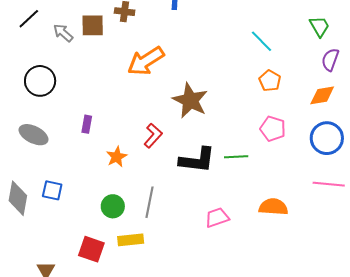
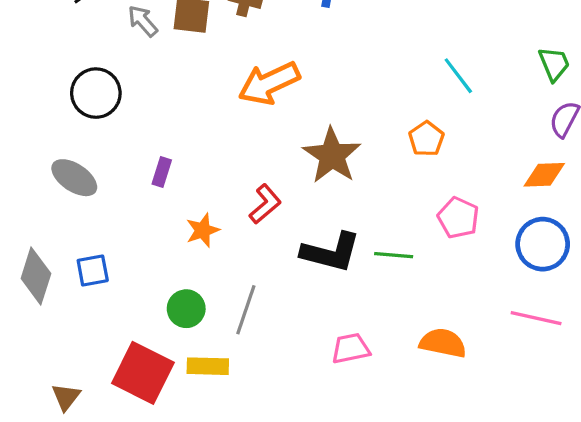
orange pentagon: (270, 81) -> (426, 139), moved
blue square: (52, 190) -> (93, 271), turned -30
red square: (91, 249) -> (143, 373), size x1.4

